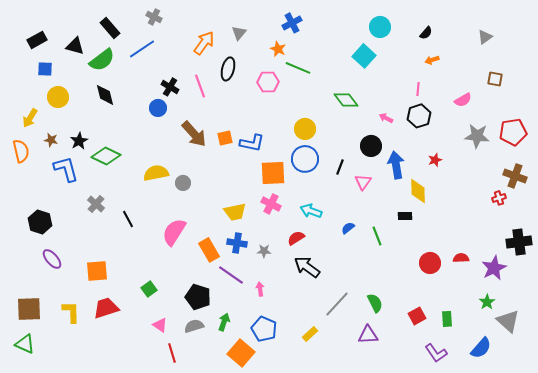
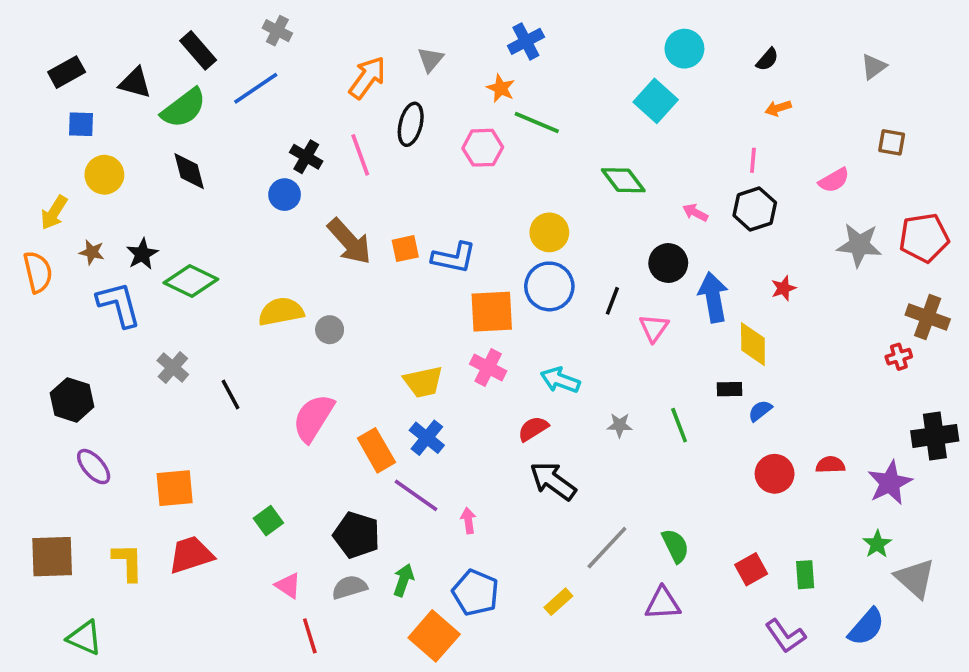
blue semicircle: (348, 228) -> (760, 411), moved
blue cross: (237, 243) -> (427, 438), turned 30
gray star: (264, 251) -> (620, 425), moved
green triangle: (25, 344) -> (85, 638), moved

